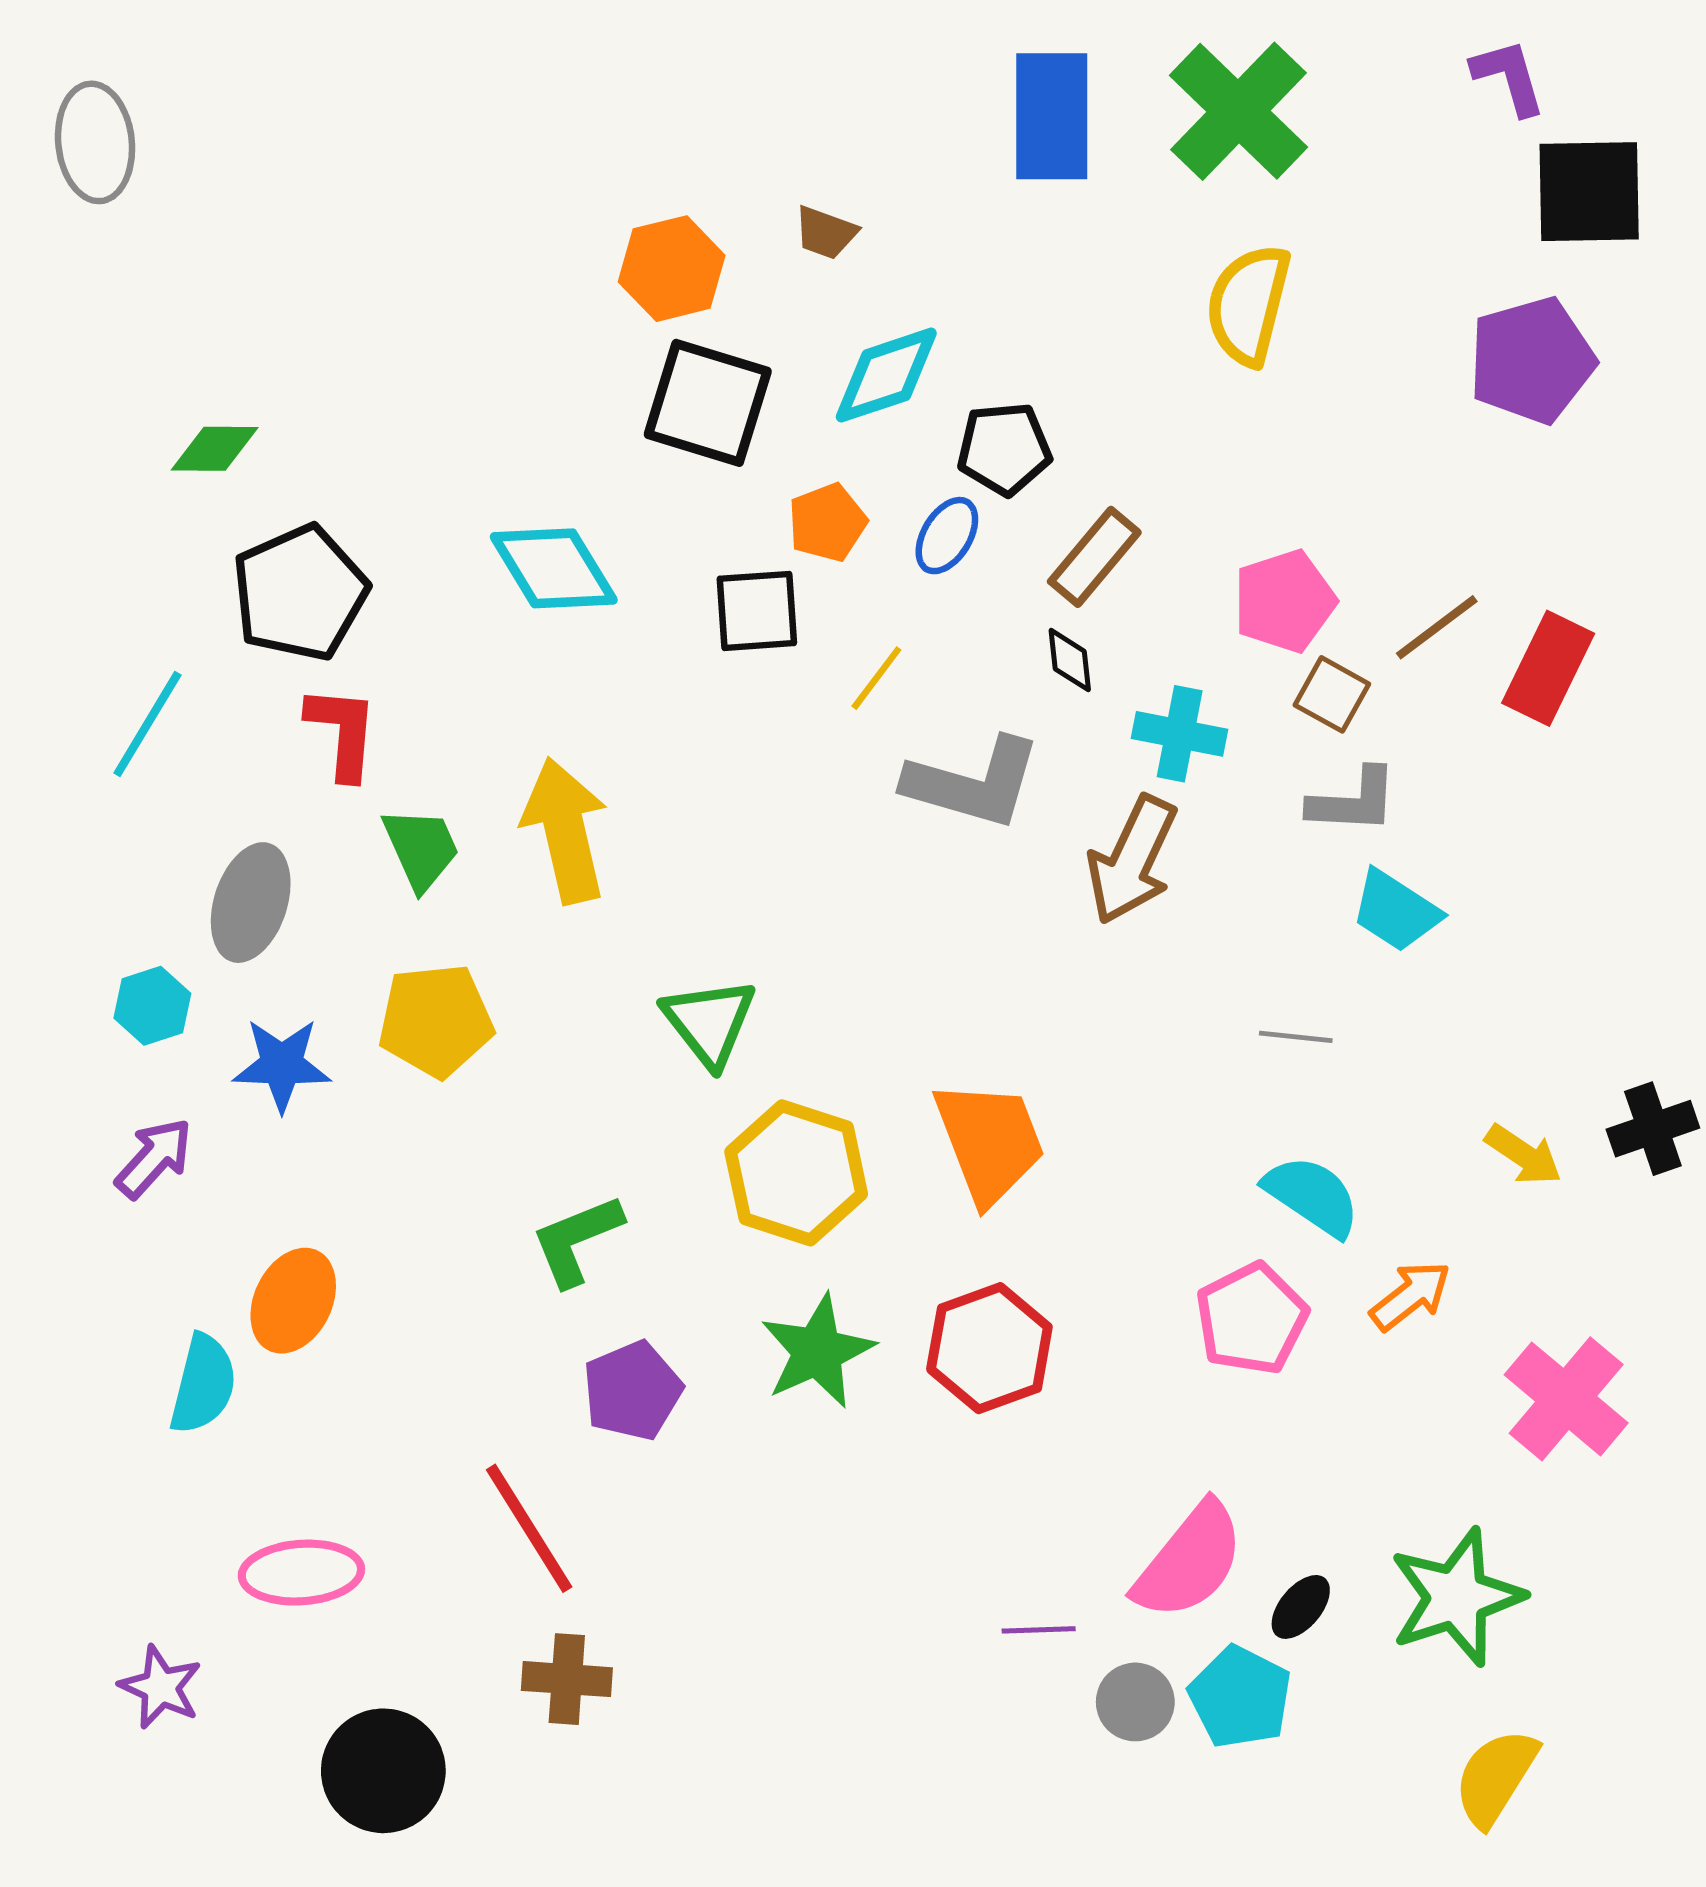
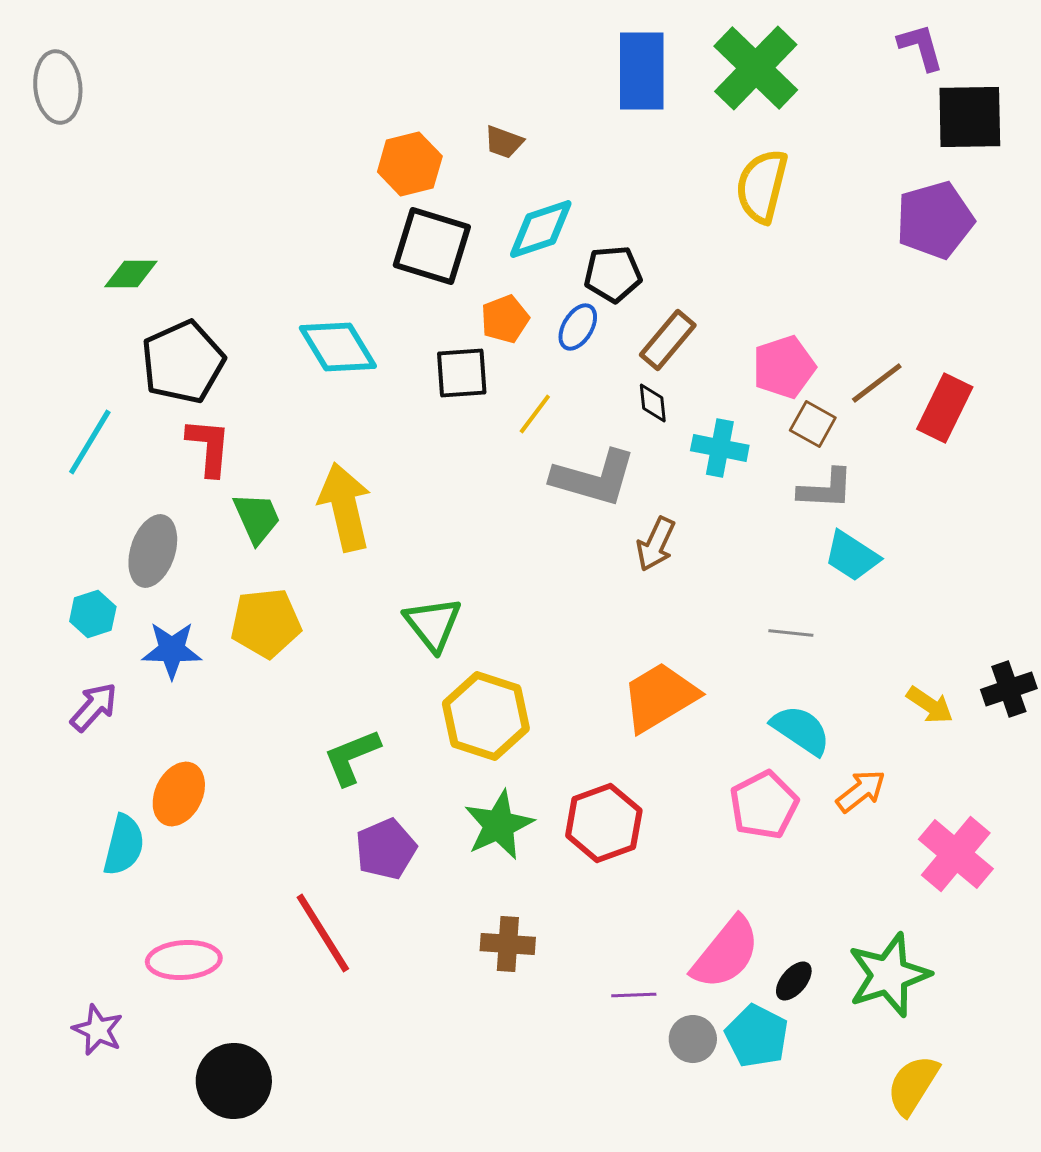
brown arrow: (1132, 860) -> (656, 544), moved, size x0.7
orange trapezoid: (989, 1142) -> (660, 697), moved, turned -100
brown cross: (567, 1679) -> (508, 944), moved

